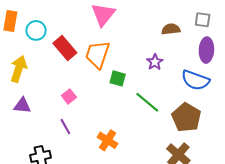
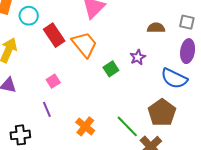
orange trapezoid: (98, 54) -> (84, 44), turned 116
green square: (118, 78) -> (111, 69), moved, turned 35
green line: (147, 102) -> (127, 126), moved

